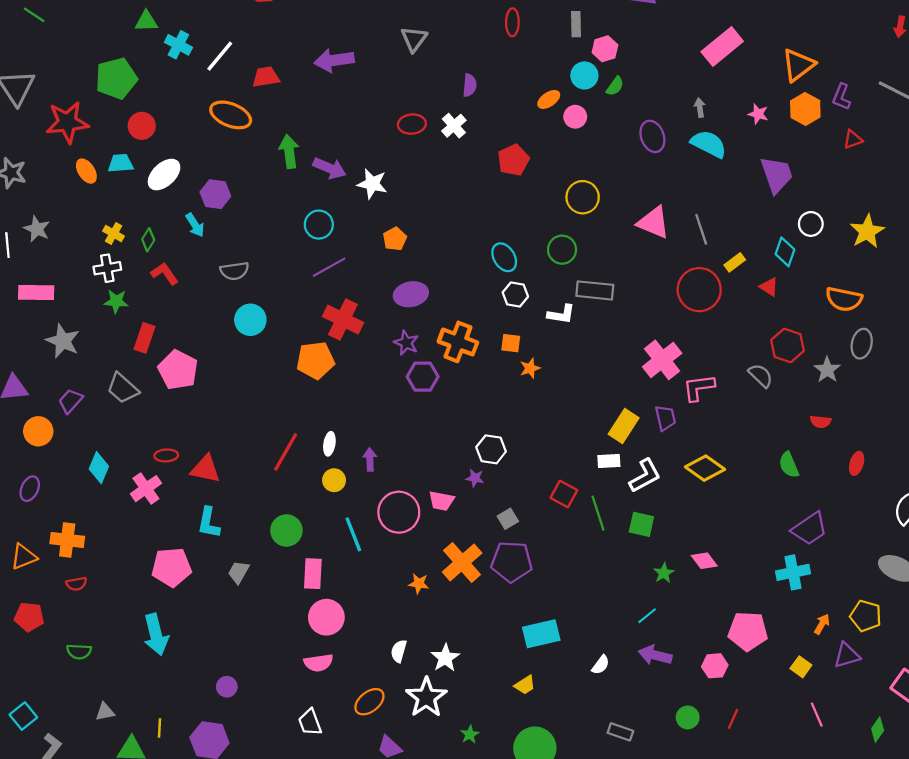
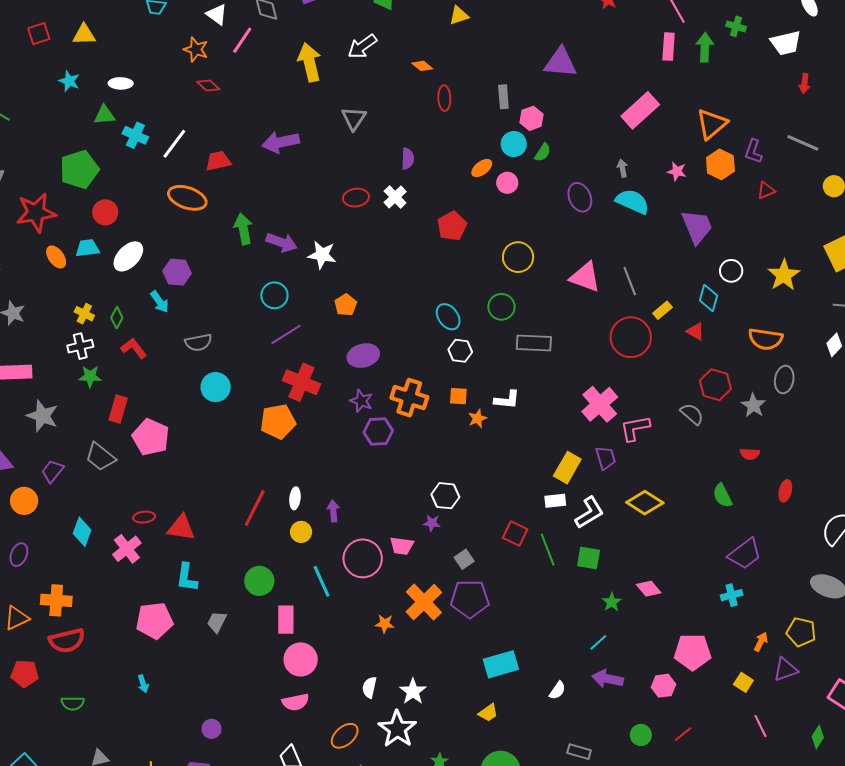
white L-shape: (561, 314) -> (507, 400), moved
cyan cross: (793, 572) -> (732, 595), size x0.7
red semicircle: (76, 584) -> (67, 641), size x1.8
cyan arrow: (156, 635) -> (143, 684), size x0.5
red line: (733, 719) -> (683, 734), turned 30

